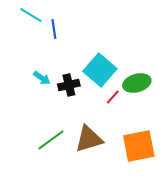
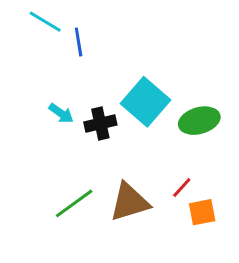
red line: (113, 97) -> (182, 187), moved
orange square: (139, 146) -> (202, 212), size x0.6

